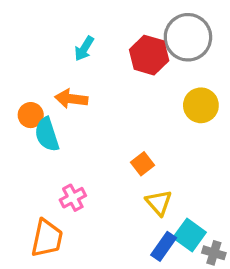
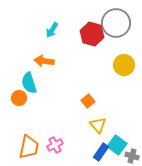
orange circle: (31, 115) -> (19, 98), moved
pink cross: (73, 198) -> (55, 145), moved

